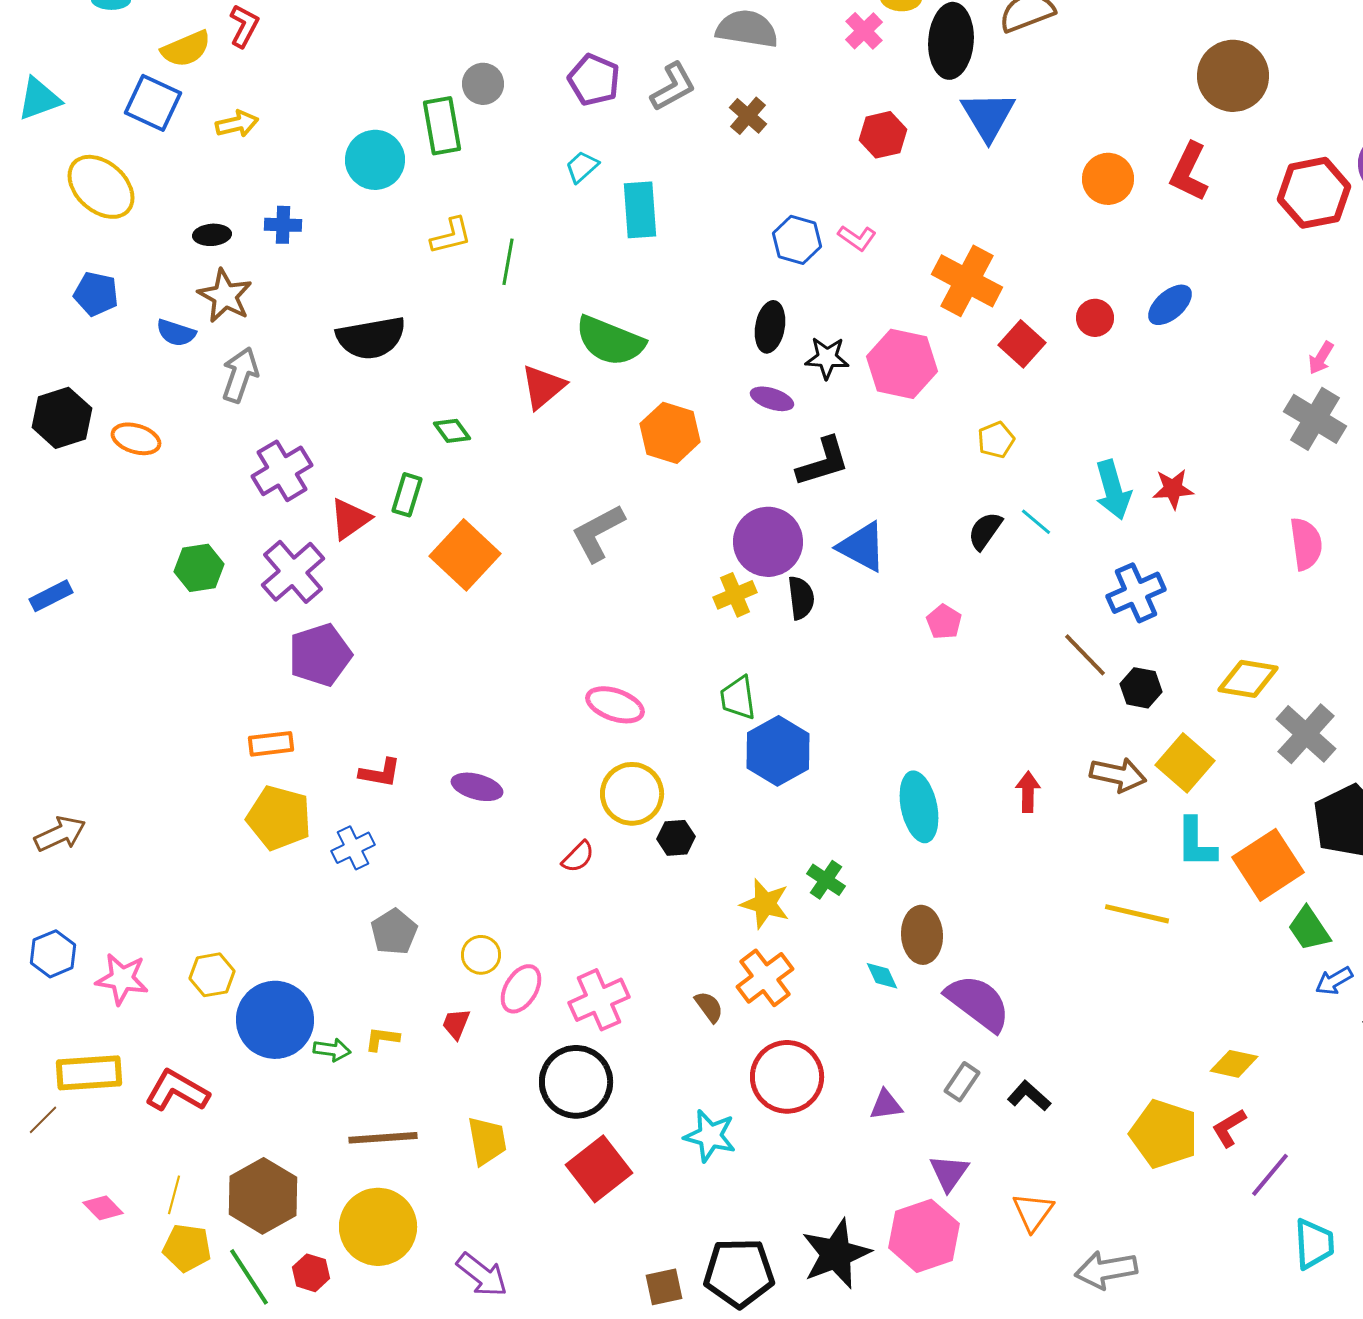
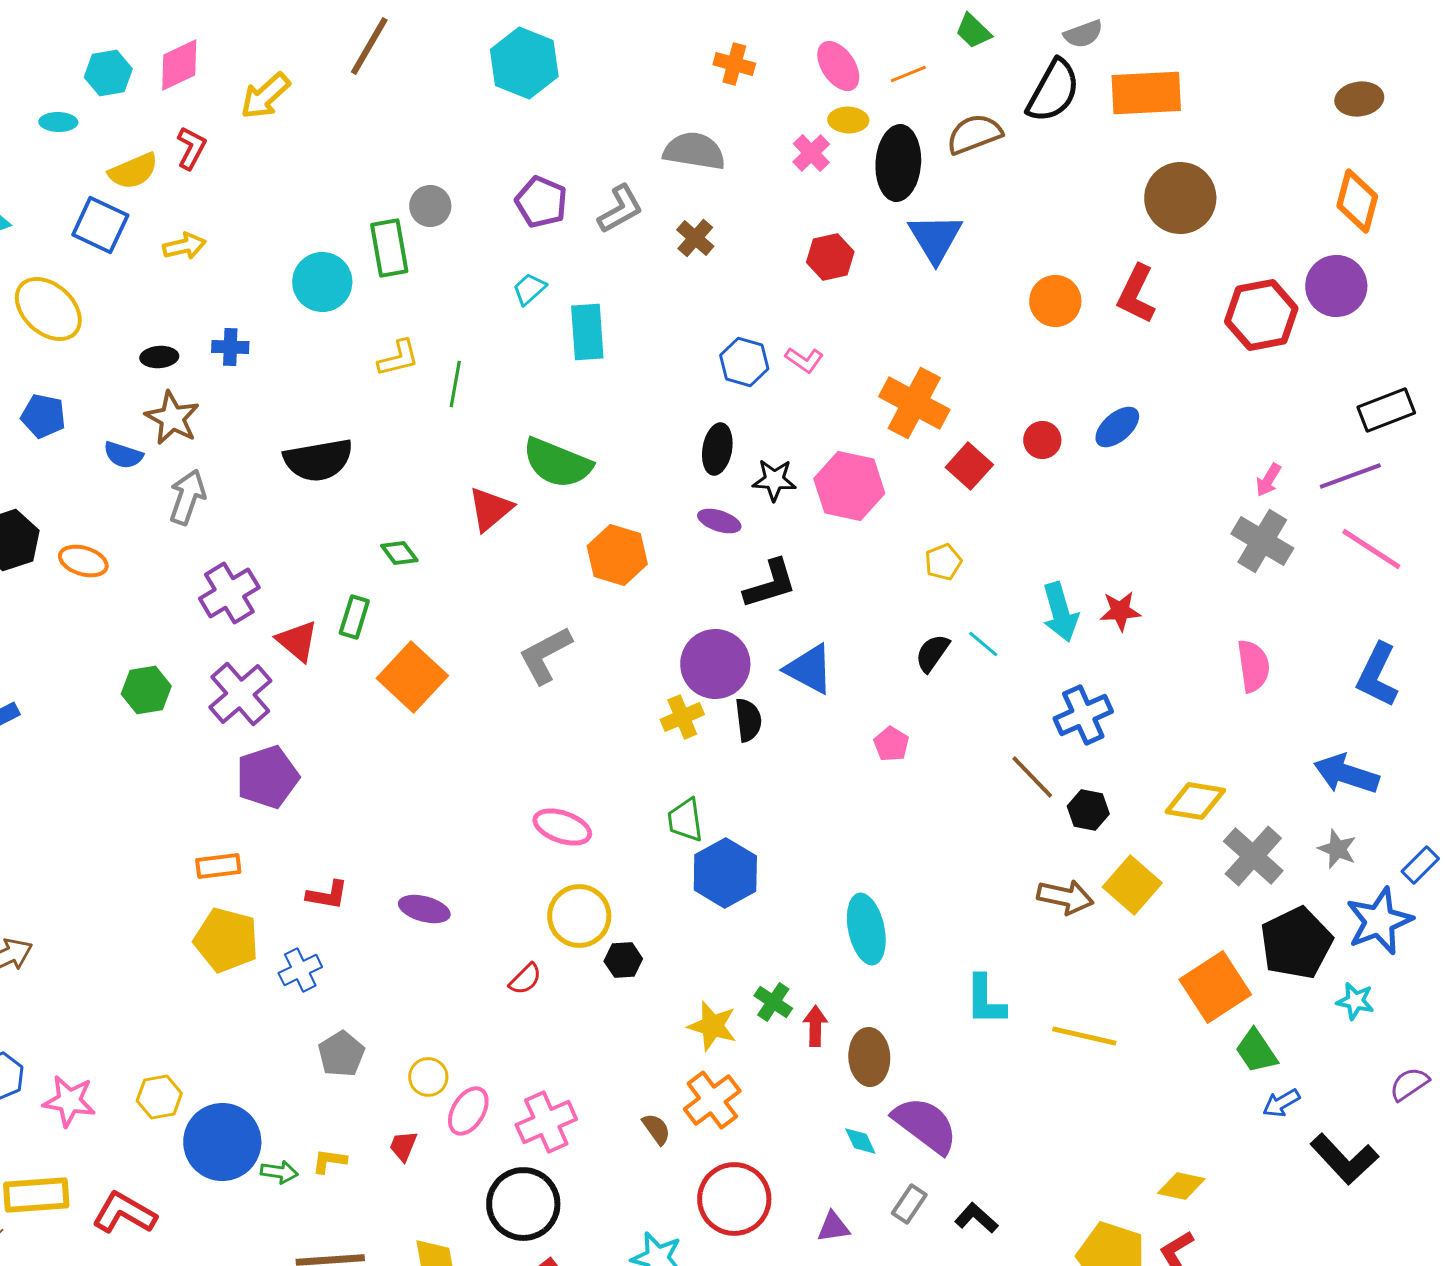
red triangle: (350, 519) -> (297, 641), turned -45
red arrow: (1028, 792) -> (815, 1026), moved
cyan L-shape: (1196, 843) -> (985, 1000), moved
cyan diamond: (882, 976) -> (860, 1141), moved

